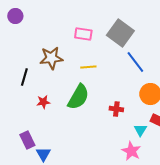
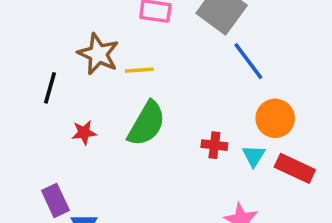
brown star: (51, 58) -> (98, 54), turned 30
yellow line: (88, 67) -> (139, 70), moved
cyan triangle: (140, 130) -> (254, 156), moved

